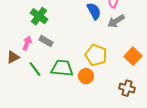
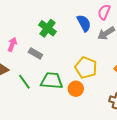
green cross: (39, 16) -> (48, 28), moved
pink arrow: (27, 43) -> (12, 44), moved

